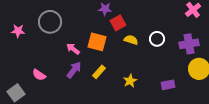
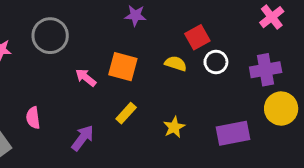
red square: (118, 23) -> (197, 37), moved
purple arrow: (74, 70) -> (83, 138), moved
pink semicircle: (39, 75) -> (33, 118), turned 48
purple rectangle: (168, 85) -> (233, 133), size x1.5

